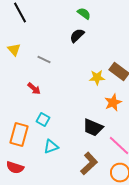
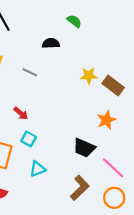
black semicircle: (77, 36) -> (51, 43), moved, turned 42
yellow star: (97, 78) -> (89, 76), moved
red arrow: (34, 89) -> (21, 113), moved

